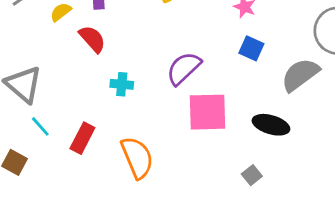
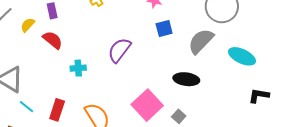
blue square: (251, 48) -> (164, 28), turned -30
pink square: (207, 112) -> (147, 105), moved, turned -32

